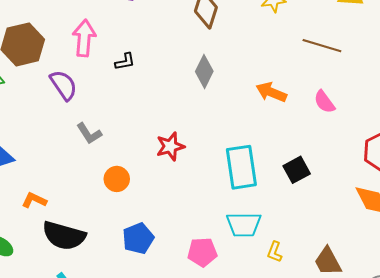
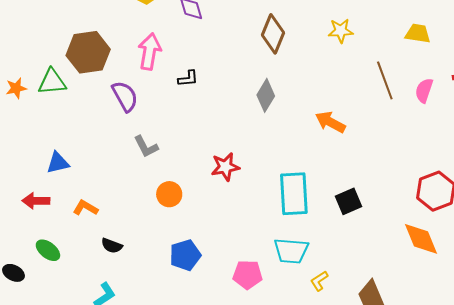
brown line: (322, 46) -> (385, 80), turned 48
pink semicircle: (324, 102) -> (424, 90), moved, turned 50
black semicircle: (64, 236) -> (112, 246), size x0.5
yellow L-shape: (275, 252) -> (319, 281), turned 30

